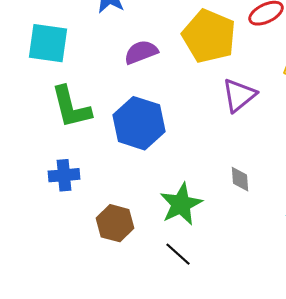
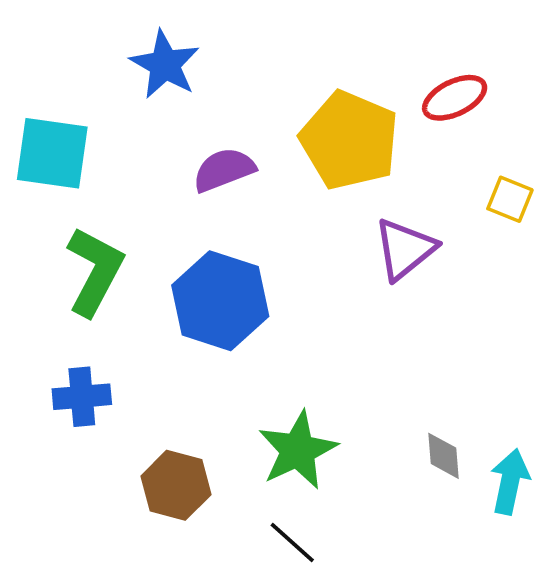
green L-shape: (71, 107) -> (95, 271), turned -138
gray diamond: (240, 179) -> (444, 456), moved

